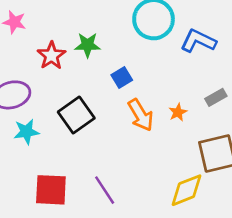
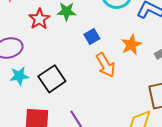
orange star: (178, 112) -> (131, 45), moved, size x1.5
black square: (76, 115) -> (52, 79), moved

